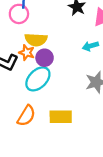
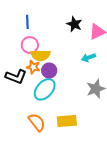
pink circle: (19, 14) -> (30, 45), moved
orange semicircle: (26, 116) -> (37, 122), turned -66

